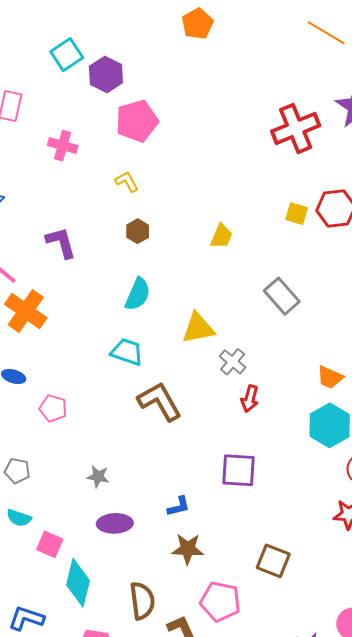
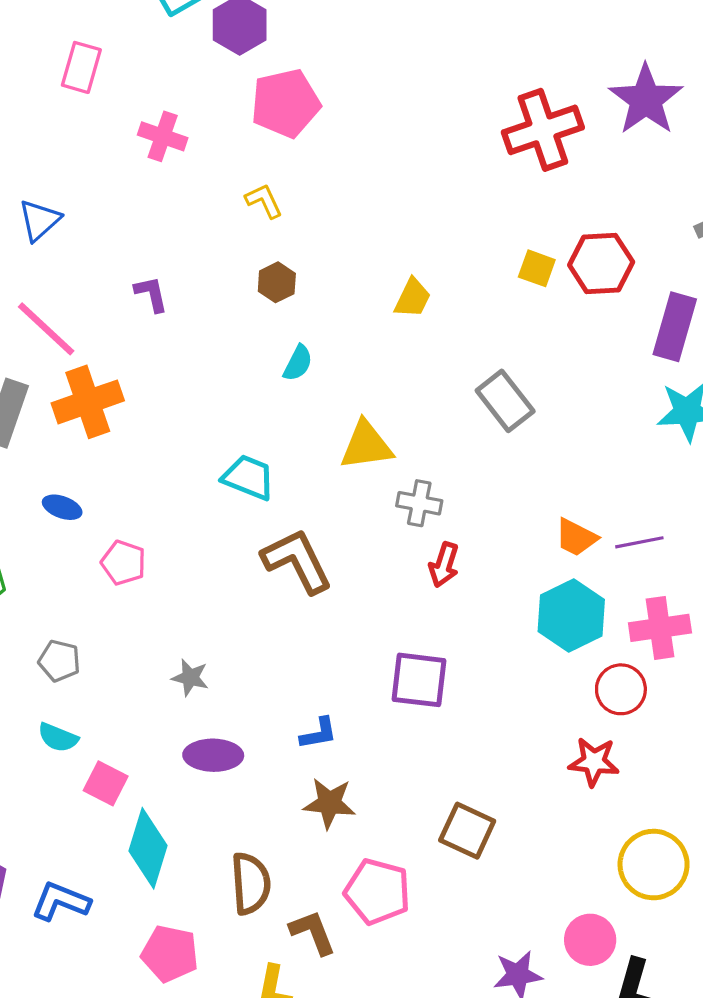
purple L-shape: (61, 243) -> (151, 294), size x0.7
cyan semicircle: (138, 294) -> (298, 363), moved, size x0.7
orange cross: (26, 311) -> (88, 402), turned 33
gray cross: (233, 362) -> (419, 503), turned -32

